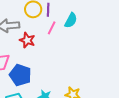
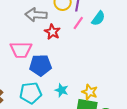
blue pentagon: (20, 75) -> (40, 65), turned -30

